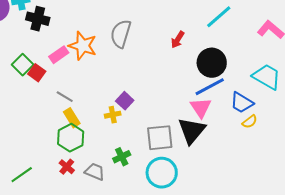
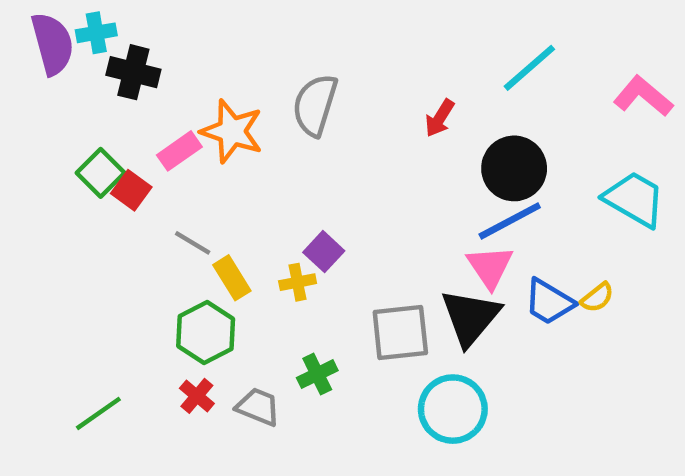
blue trapezoid: (242, 103) -> (549, 302), moved
yellow rectangle: (72, 118) -> (232, 278), moved
cyan circle: (162, 173) -> (453, 409), moved

